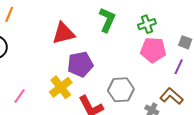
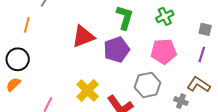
pink pentagon: (153, 50) -> (164, 51), moved
purple pentagon: (80, 64) -> (117, 50), moved

